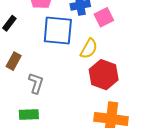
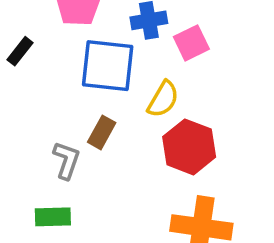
brown rectangle: (14, 61) -> (102, 132), moved

